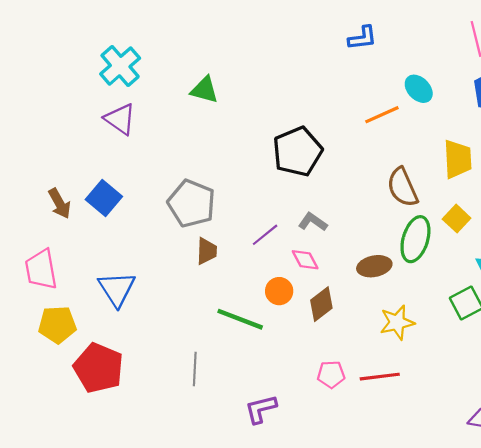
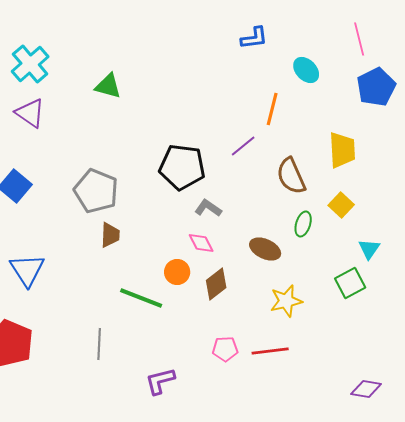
cyan ellipse: (419, 89) -> (306, 70), moved
orange line: (382, 115) -> (272, 109), turned -52
black pentagon: (298, 152) -> (182, 167), moved, turned 30
purple line: (265, 235) -> (243, 146), moved
green ellipse: (415, 239) -> (303, 224), size x0.6
brown ellipse: (374, 266) -> (265, 249), turned 36

